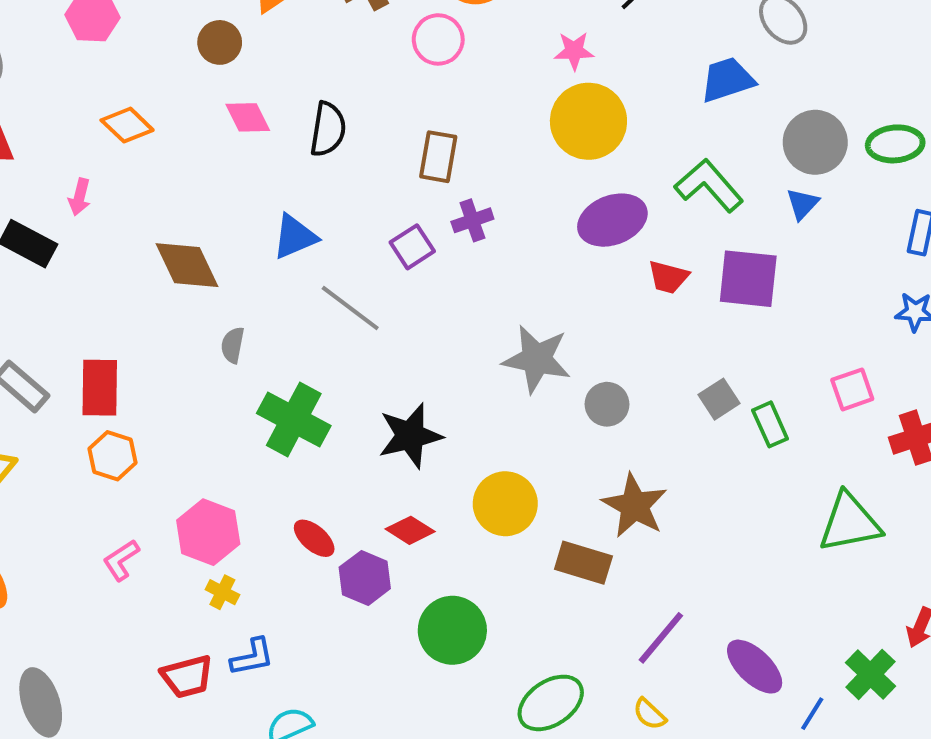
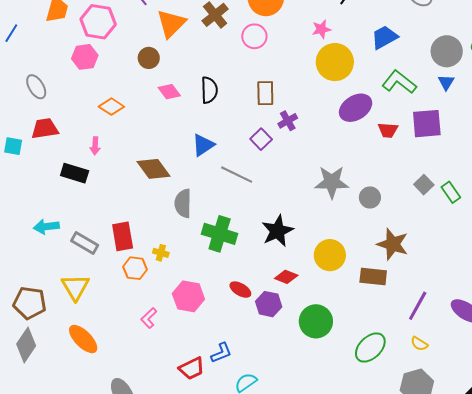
blue trapezoid: (727, 80) -> (384, 37), moved
gray semicircle: (233, 345) -> (183, 203), size x1.6
yellow cross: (222, 592) -> (161, 253), moved

